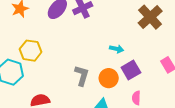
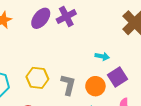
yellow hexagon: (31, 51) -> (37, 78), moved

